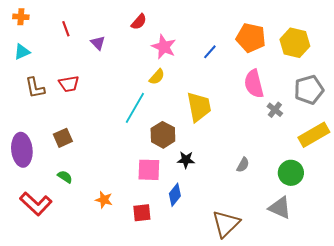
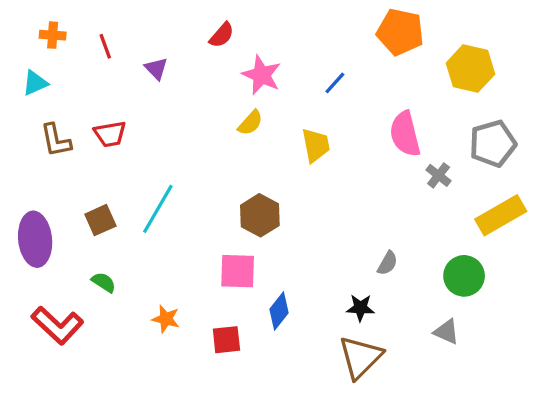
orange cross: (21, 17) -> (53, 35), moved
orange pentagon: (251, 38) -> (400, 32), moved
yellow trapezoid: (199, 107) -> (316, 145), moved, size x0.7
cyan line: (135, 108) -> (158, 209), moved
black star: (186, 160) -> (360, 308), moved
gray triangle: (280, 208) -> (447, 332), size x0.7

